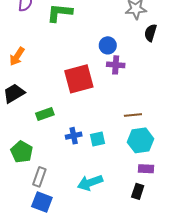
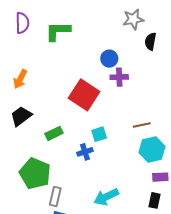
red square: (79, 79) -> (84, 95), turned -36
cyan square: (98, 139) -> (99, 134), moved
green pentagon: (22, 152) -> (35, 173), size x1.4

